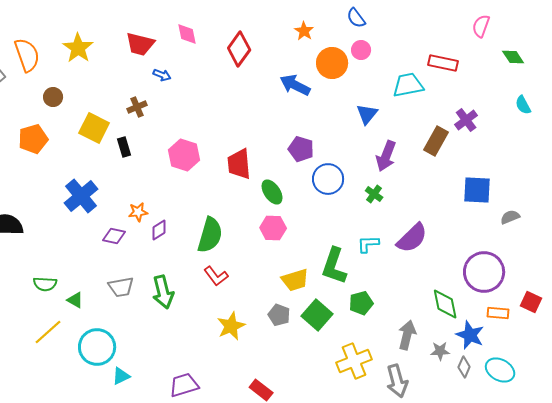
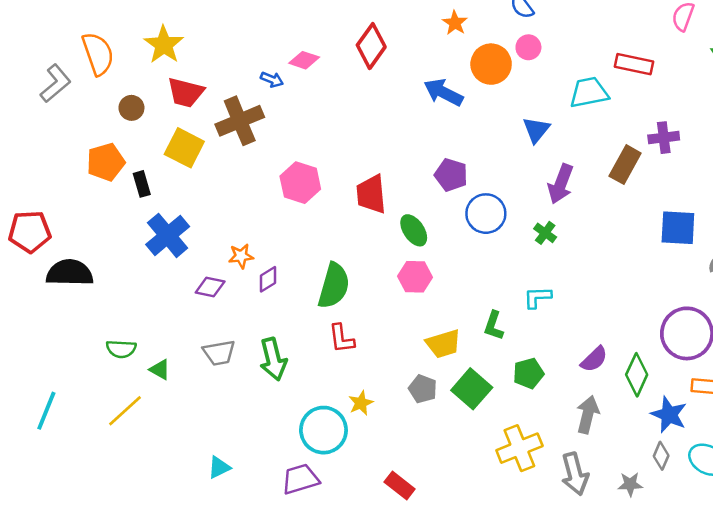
pink diamond: (187, 34) -> (304, 60), moved, turned -60
red trapezoid: (140, 44) -> (186, 92), moved
brown cross: (137, 107) -> (240, 121), size x1.8
purple cross: (466, 120) -> (664, 138), turned 30
black rectangle: (124, 147) -> (142, 184), moved
purple semicircle: (412, 238) -> (594, 359), moved, size x0.7
green L-shape: (334, 266) -> (494, 326), size x0.6
red L-shape: (216, 276) -> (342, 339), turned 30
green diamond: (445, 304) -> (637, 375), turned 36
yellow star: (231, 326) -> (361, 403), size x0.7
cyan circle: (97, 347) -> (323, 430), moved
gray star: (440, 351) -> (630, 484), moved

